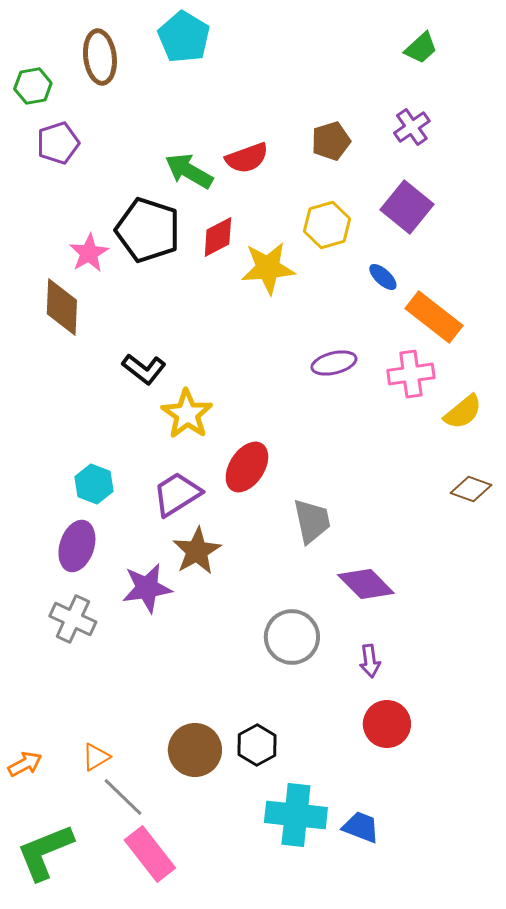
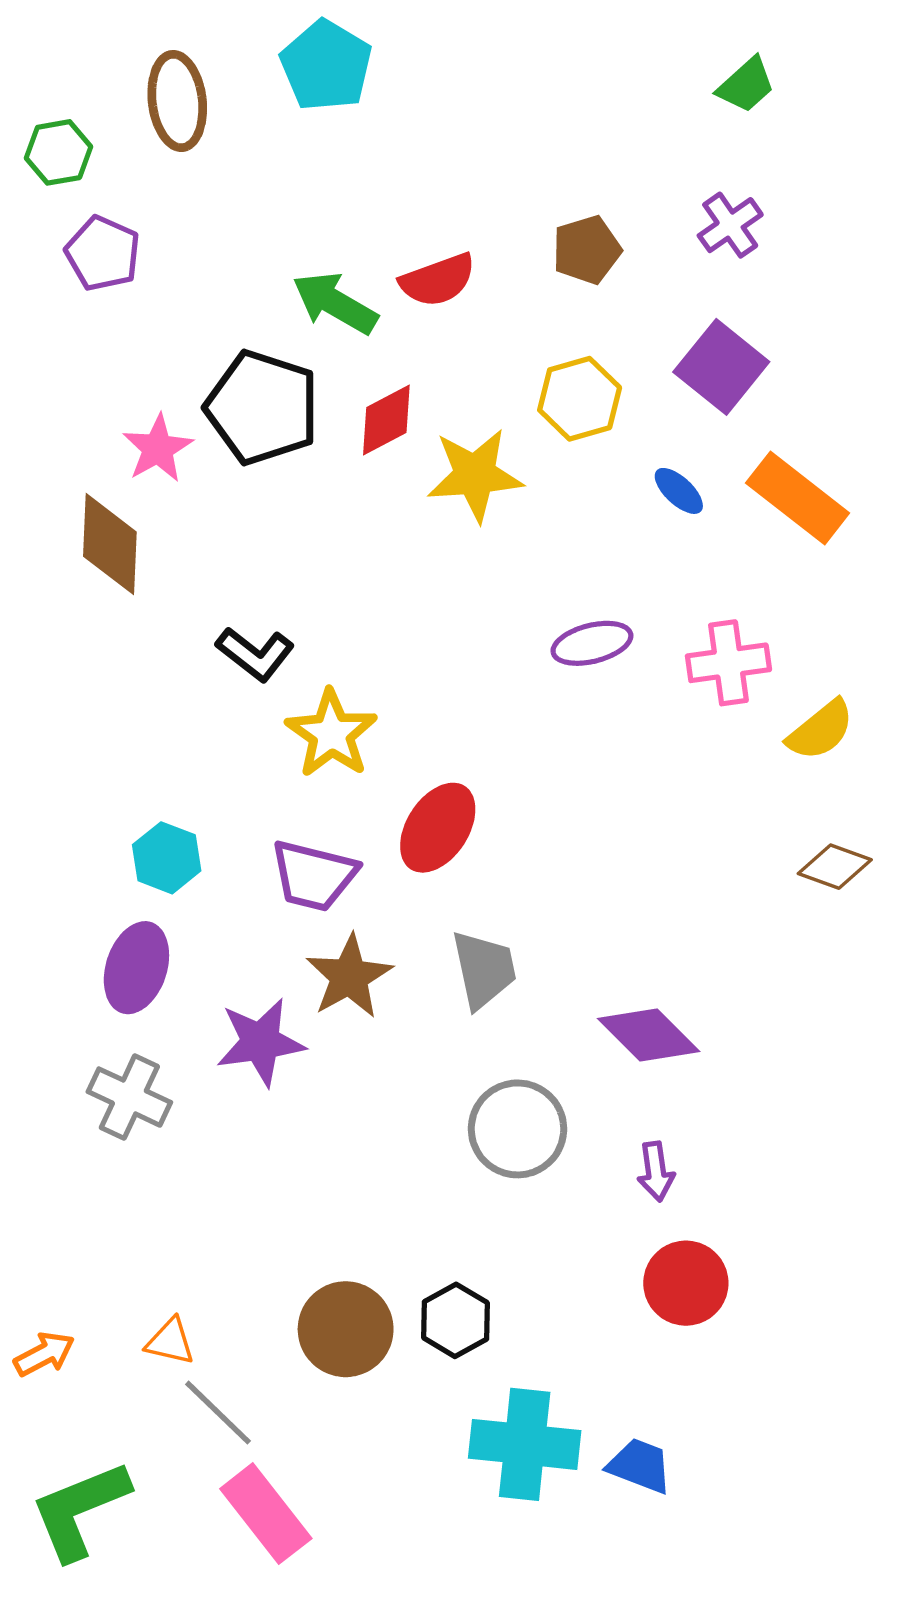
purple pentagon: (58, 143) -> (103, 253), turned -30
orange rectangle: (434, 317) -> (798, 498), moved
purple trapezoid: (177, 494) -> (314, 876), turned -134
gray trapezoid: (312, 521) -> (484, 969), moved
orange triangle: (96, 757) -> (170, 1342), turned 44

